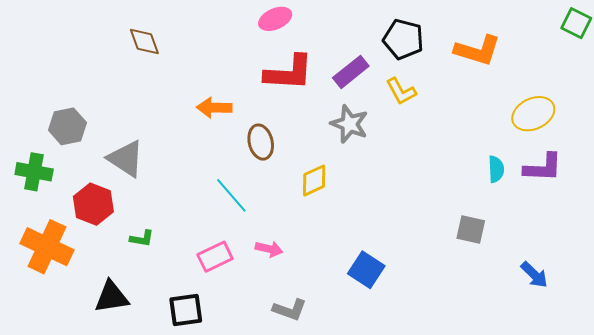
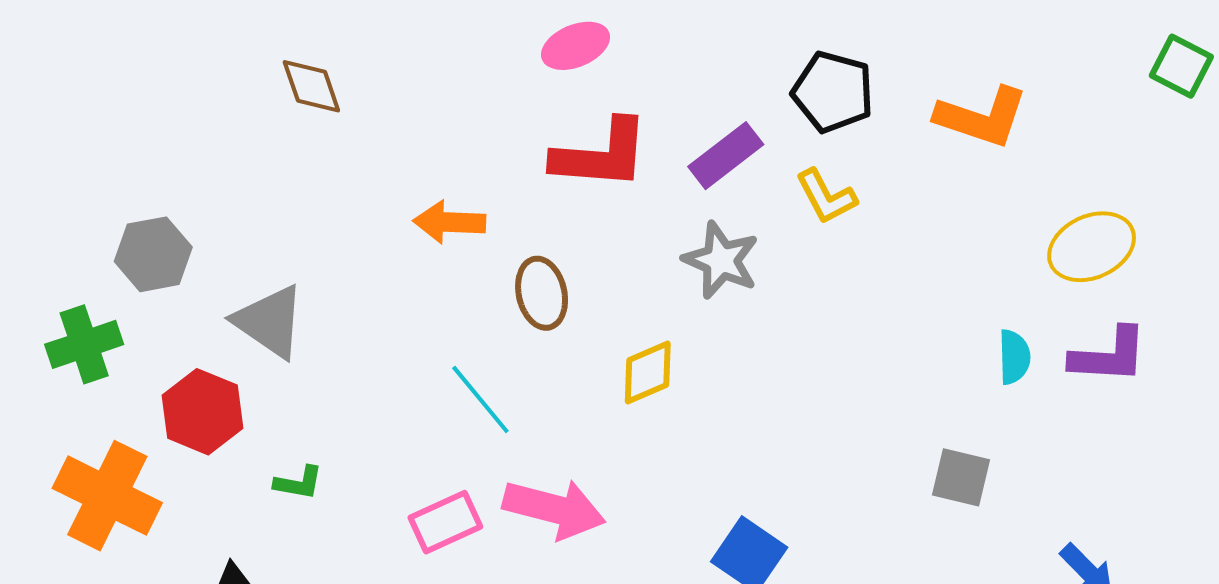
green cross: (34, 172) -> (84, 344), turned -30
pink arrow: (269, 249) -> (554, 509), size x1.8

